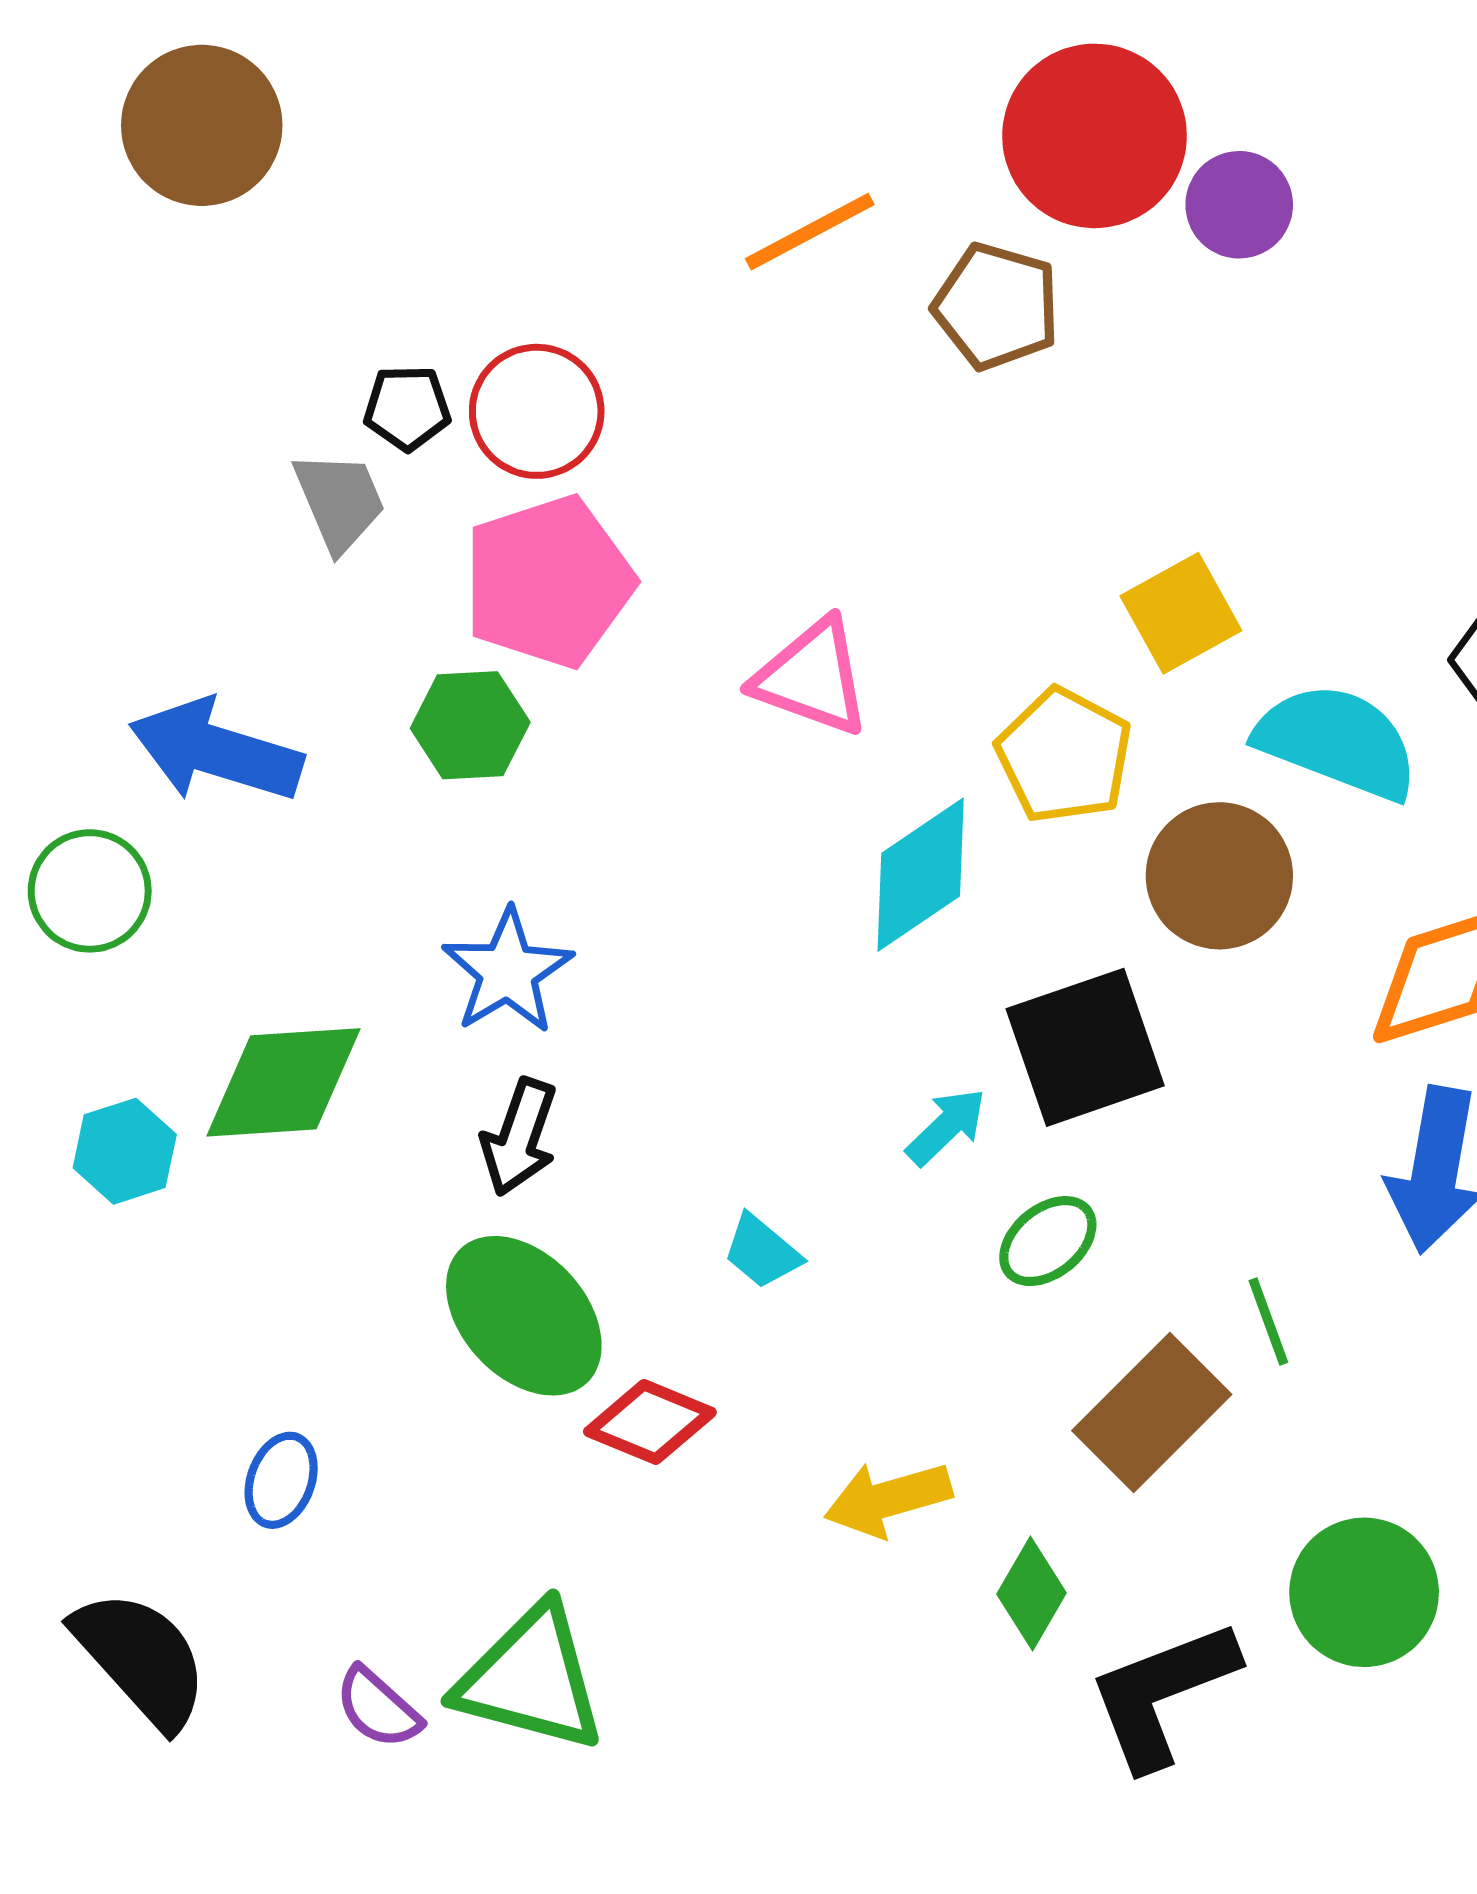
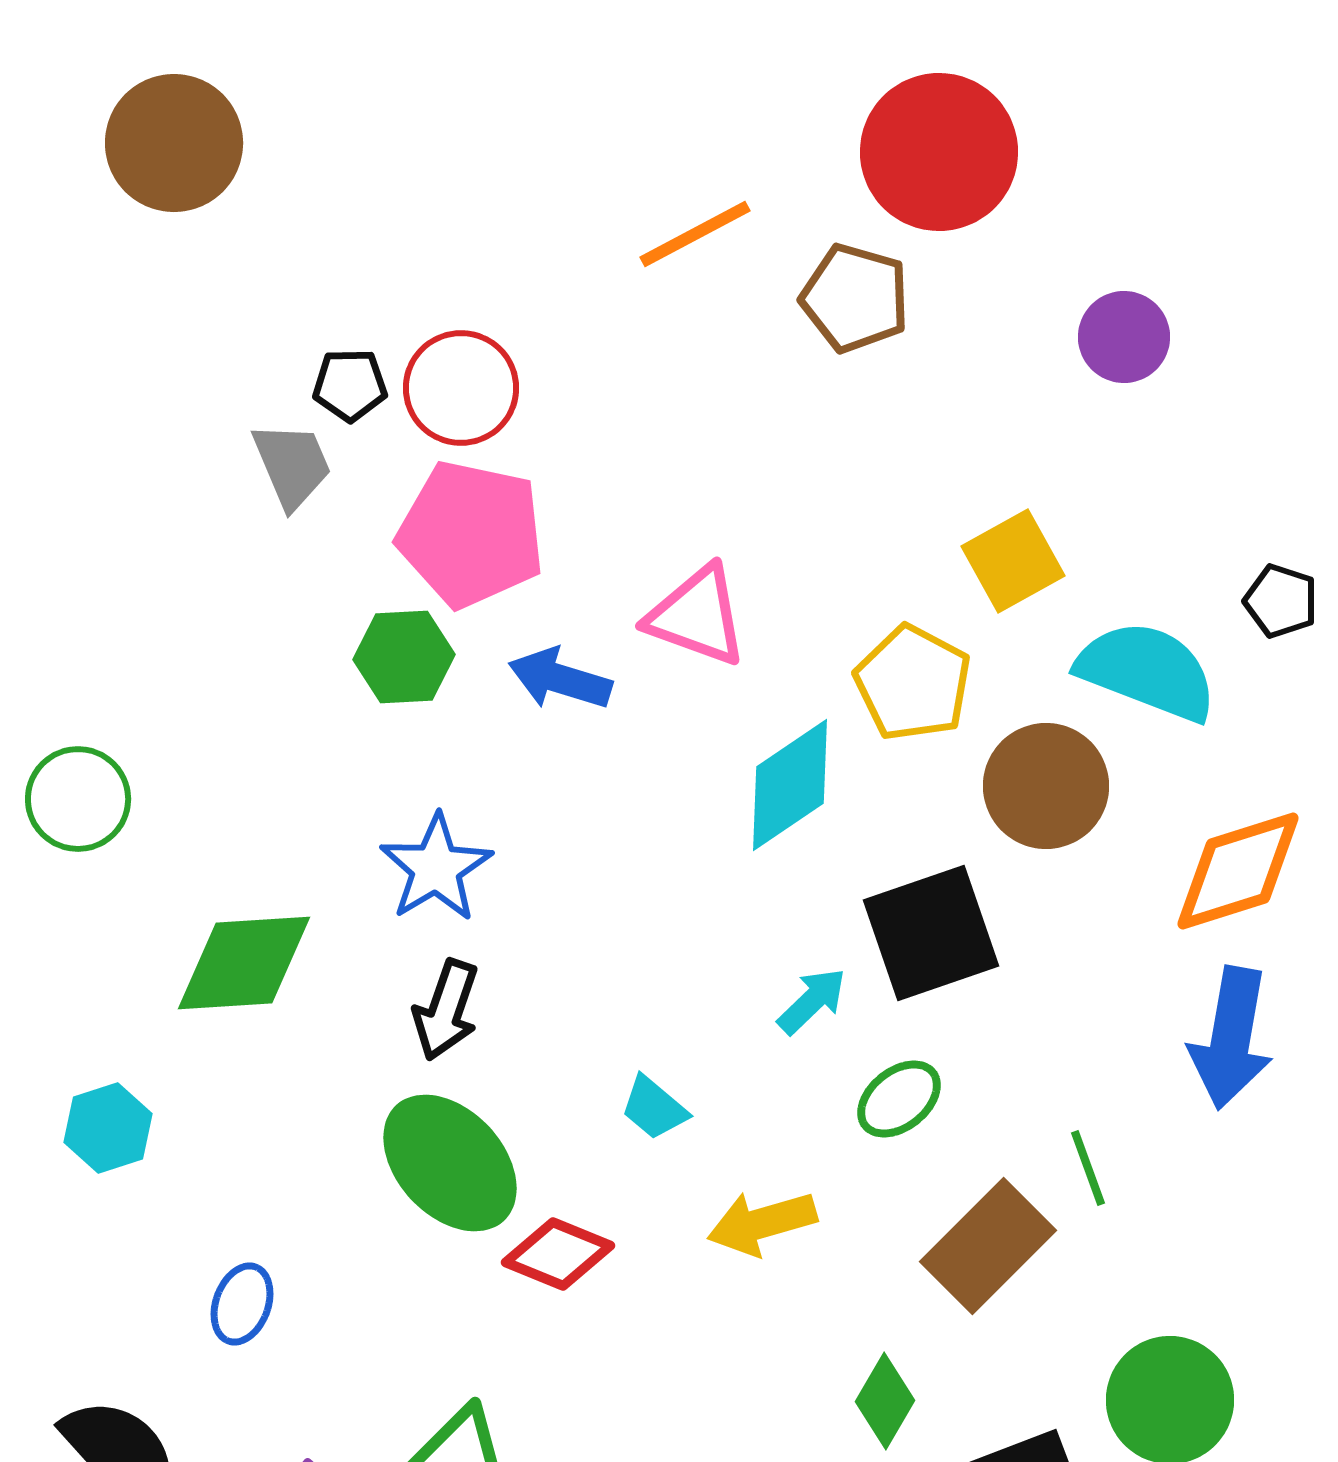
purple circle: (1239, 205) -> (1124, 337), moved
pink pentagon: (548, 582) -> (471, 534), turned 30
blue arrow: (216, 751) -> (560, 679), moved, size x0.7
cyan hexagon: (125, 1151) -> (108, 1128), moved
yellow arrow: (888, 1499) -> (762, 1223), moved

